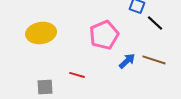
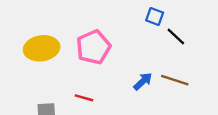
pink pentagon: (104, 35) -> (93, 47), moved

